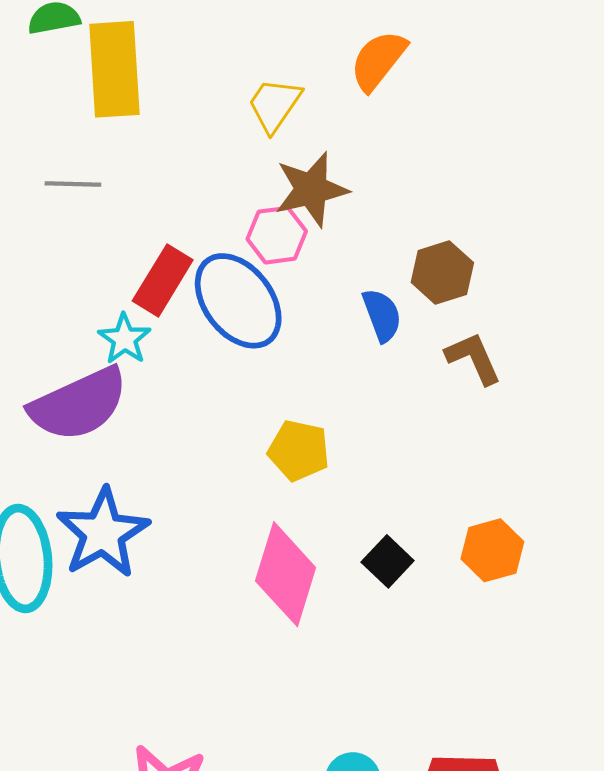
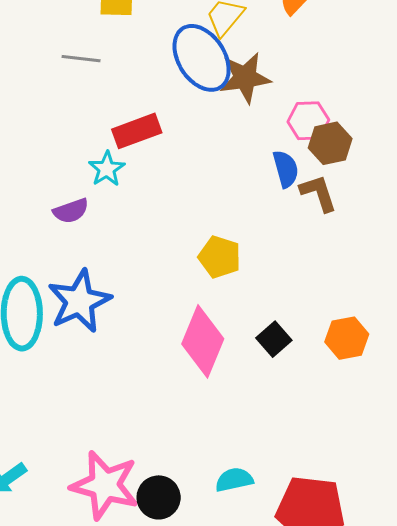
pink hexagon: (277, 235) -> (308, 121), moved
red rectangle: (163, 280) -> (137, 131), turned 33
blue ellipse: (238, 301) -> (202, 58), moved
brown L-shape: (473, 358) -> (318, 193), moved
purple semicircle: (79, 404) -> (71, 211), size x0.5

